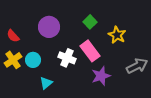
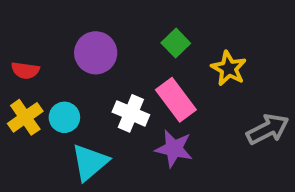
red semicircle: (13, 36) -> (25, 70), turned -40
purple star: (101, 76) -> (174, 149), moved, turned 30
cyan triangle: (46, 83) -> (90, 162), size x1.5

